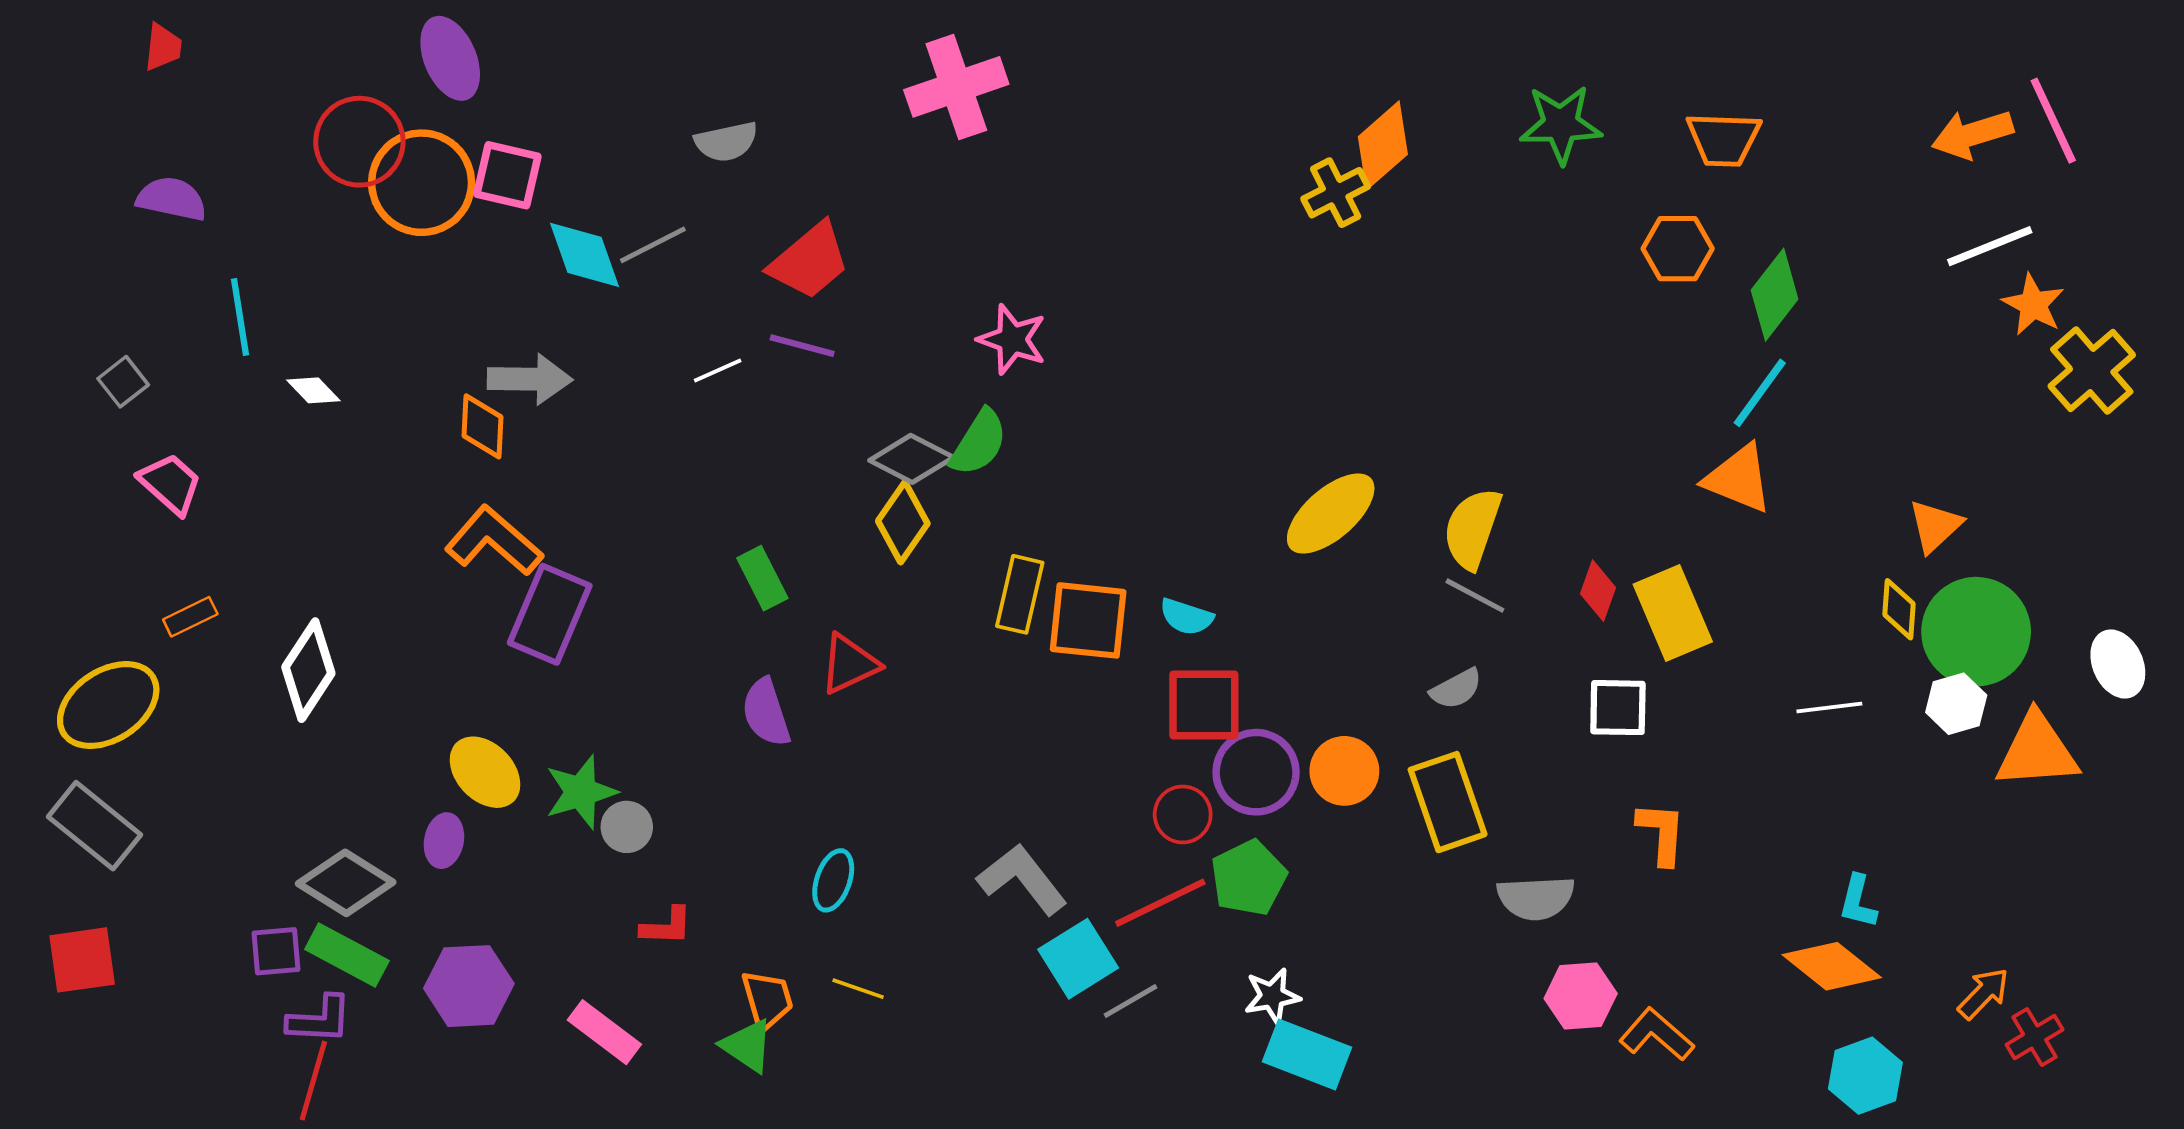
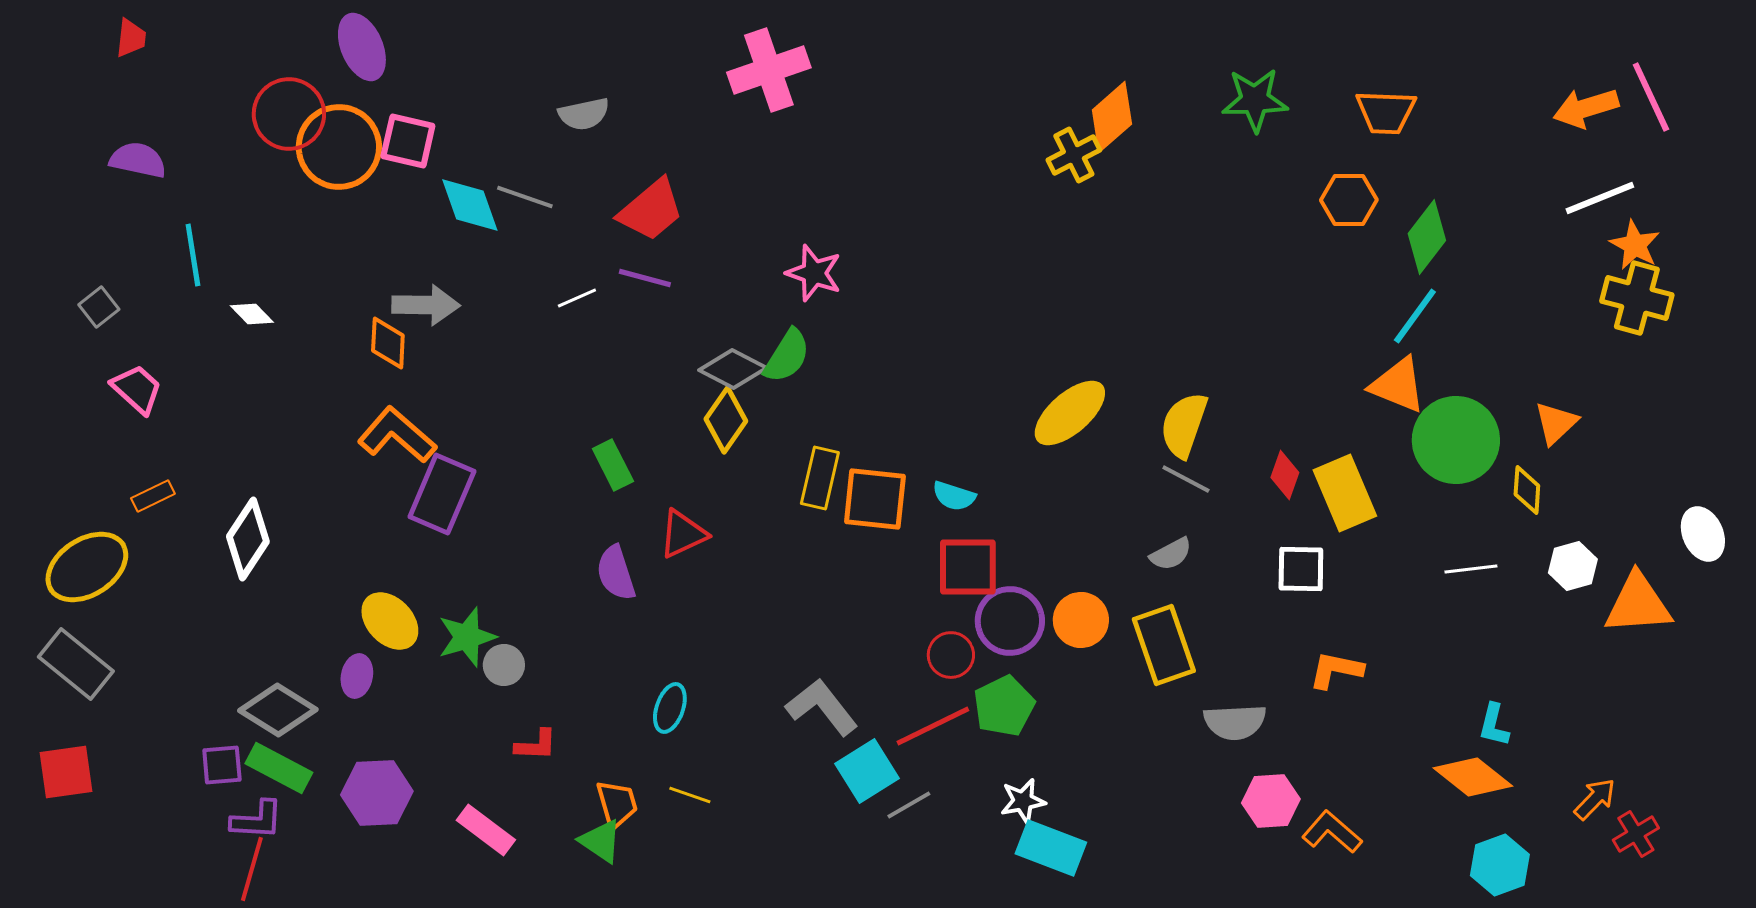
gray line: (653, 245) -> (525, 197), turned 46
yellow cross: (2092, 370) -> (1637, 298), moved, turned -34
green circle: (1976, 632) -> (1456, 440), moved
orange L-shape: (1661, 833) -> (1336, 670), turned -82

